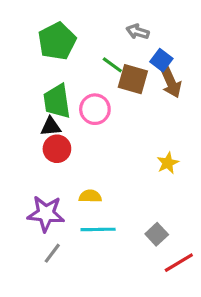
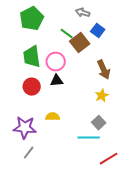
brown square: (133, 79) -> (80, 43), turned 36
brown arrow: (171, 82) -> (104, 70), moved
black triangle: (51, 127) -> (57, 81), moved
cyan line: (98, 229) -> (89, 138), moved
gray square: (157, 234) -> (99, 123), moved

